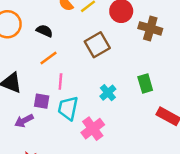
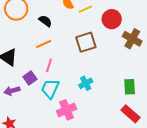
green rectangle: (145, 83) -> (130, 87), moved
purple square: (42, 101) -> (30, 78), turned 32

